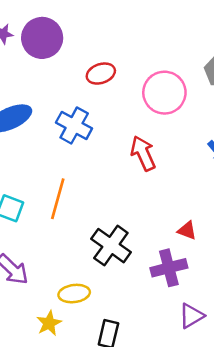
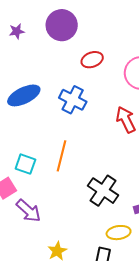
purple circle: (42, 38) -> (62, 25), moved
yellow ellipse: (74, 294) -> (119, 233), moved

